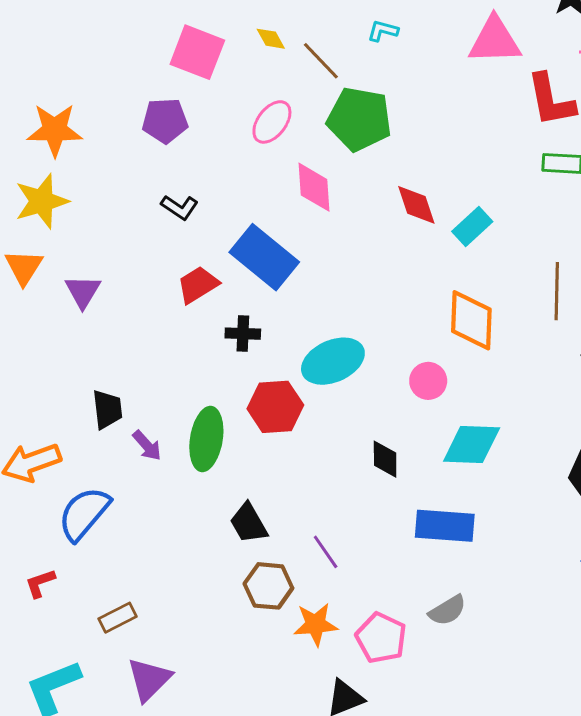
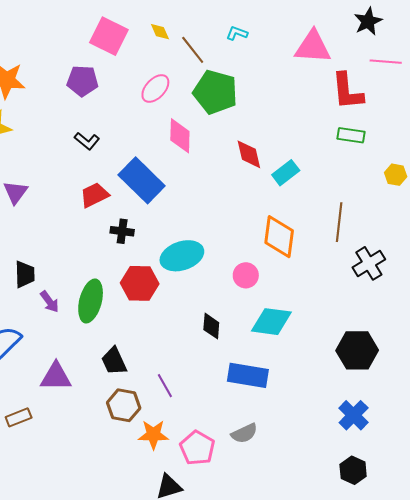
purple triangle: (149, 679) -> (56, 377), moved, turned 40

